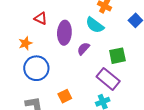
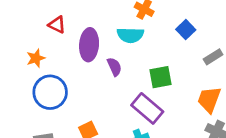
cyan semicircle: (95, 25) -> (130, 35), turned -36
purple semicircle: (83, 49) -> (114, 67), turned 112

